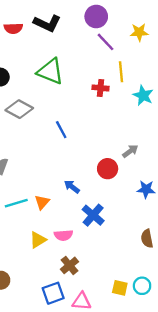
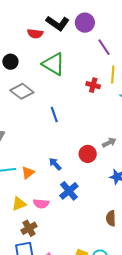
purple circle: (96, 17) -> (85, 23), moved
red semicircle: (13, 28) -> (35, 34), moved
brown cross: (69, 265) -> (29, 228), moved

